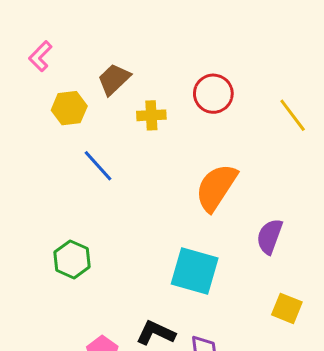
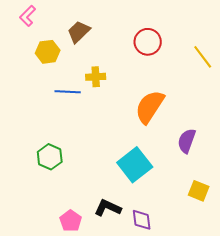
yellow cross: (151, 115) -> (96, 77), moved
blue line: (98, 166) -> (68, 92), turned -45
cyan square: (195, 271) -> (135, 165), turned 36

